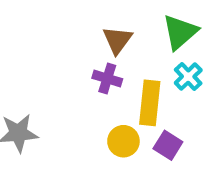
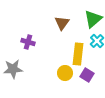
purple cross: (107, 79) -> (28, 42), moved

